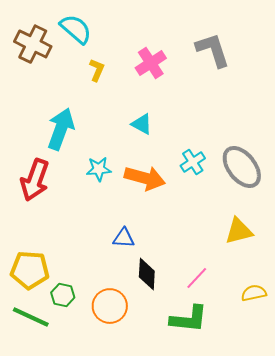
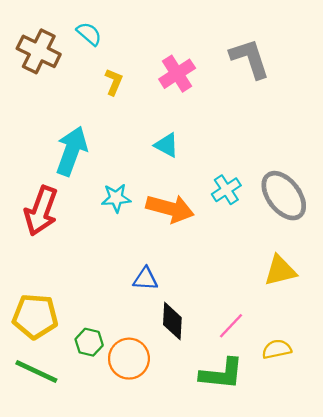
cyan semicircle: (76, 29) -> (89, 34), size x0.7
yellow semicircle: (254, 293) -> (277, 349), moved
green hexagon: (63, 295) -> (89, 342), moved

